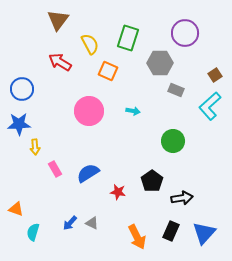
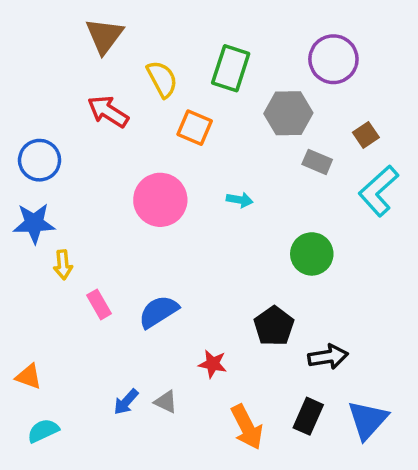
brown square: (215, 75) -> (366, 135), moved
red star: (118, 192) -> (213, 364), moved
cyan semicircle: (33, 232) -> (43, 431), moved, turned 48

